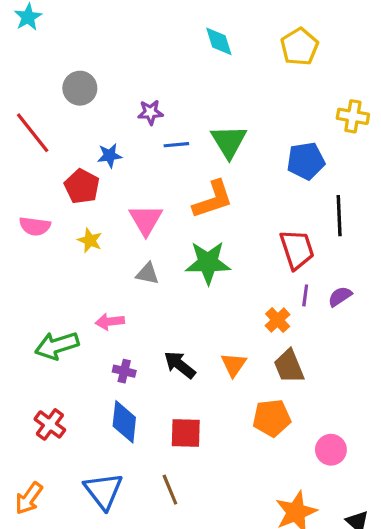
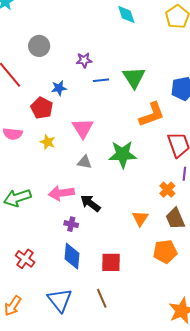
orange L-shape: (213, 199) -> (152, 115), moved
pink arrow: (110, 322) -> (61, 193), size x1.4
green arrow: (57, 346) -> (17, 198), moved
black arrow: (180, 365) -> (90, 203), moved

